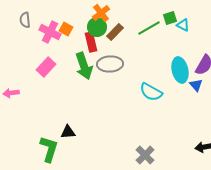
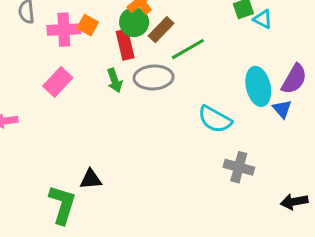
green line: (149, 28) -> (188, 49), moved
pink cross: (50, 32) -> (64, 30), turned -30
green arrow: (84, 66) -> (115, 80), size x0.6
gray cross: (145, 155) -> (239, 167), moved, turned -30

